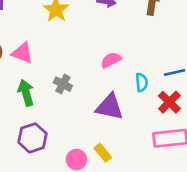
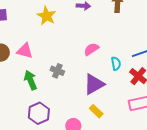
purple triangle: (110, 107) -> (94, 84), turned -35
yellow rectangle: (103, 153) -> (96, 111), moved

